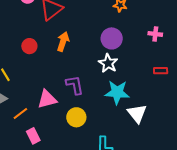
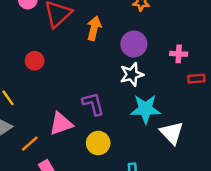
pink cross: (155, 34) -> (179, 54), moved
orange arrow: (63, 42) -> (94, 28), moved
white star: (108, 63) -> (132, 74), turned 30

